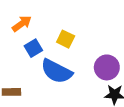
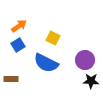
blue square: (33, 48) -> (18, 45), moved

